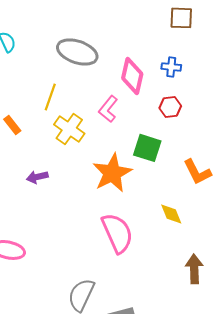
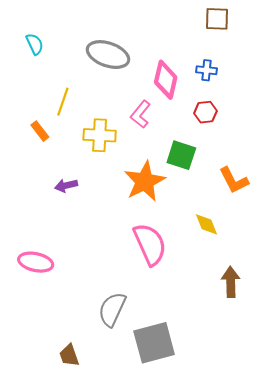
yellow line: (50, 97) -> (63, 102), moved
yellow cross: (69, 129) -> (100, 135), turned -32

